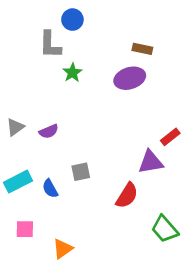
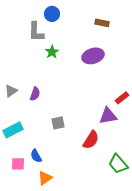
brown rectangle: (142, 49) -> (102, 23), moved
purple semicircle: (49, 131) -> (35, 94), turned -48
blue semicircle: (50, 189) -> (36, 156), moved

